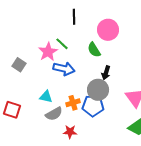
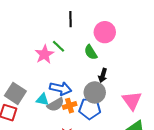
gray square: (19, 65) -> (15, 93), moved, size x1.5
blue arrow: (64, 69) -> (61, 88), moved
gray semicircle: (54, 114) -> (56, 105), moved

